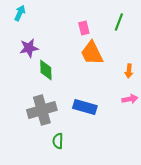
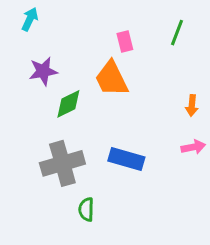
orange trapezoid: (92, 53) -> (112, 79), moved
green diamond: (46, 70) -> (68, 104), turned 65

